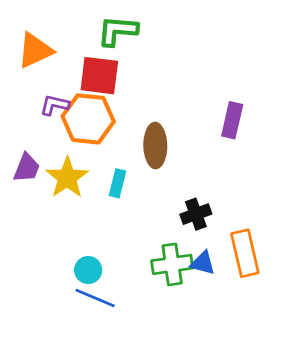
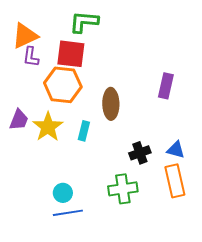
purple L-shape: (55, 105) -> (31, 57), moved, turned -95
blue triangle: (203, 263) -> (176, 150), moved
blue line: (95, 298) -> (68, 213), turned -32

